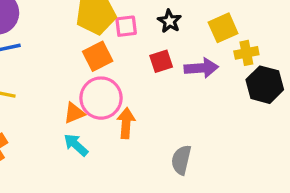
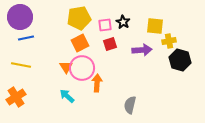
pink square: (126, 26) -> (105, 25), moved
yellow square: (223, 28) -> (155, 26), turned 30
red square: (161, 61) -> (110, 44), moved
orange triangle: (74, 113) -> (66, 67), moved, turned -40

